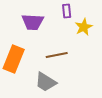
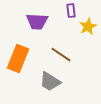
brown line: (57, 55) -> (61, 55), turned 45

